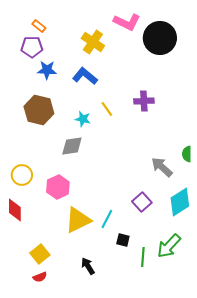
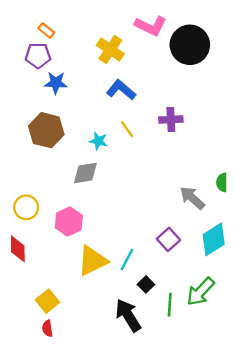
blue L-shape: (85, 76) -> (121, 90), moved
black square: (123, 240) -> (146, 284), turned 32
black arrow: (88, 266) -> (128, 315), moved, size x1.6
red semicircle: (40, 277) -> (47, 328), turned 104

